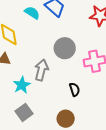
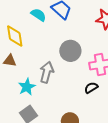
black semicircle: (75, 89) -> (91, 88), moved, turned -104

